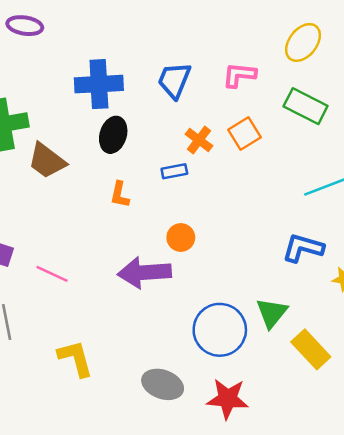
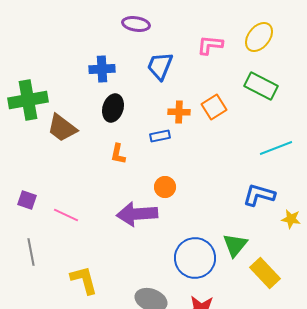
purple ellipse: (25, 26) -> (136, 24), moved
pink L-shape: (239, 75) -> (210, 45), moved
blue cross: (99, 84) -> (102, 69), size x0.7
orange cross: (199, 140) -> (179, 112), turned -35

